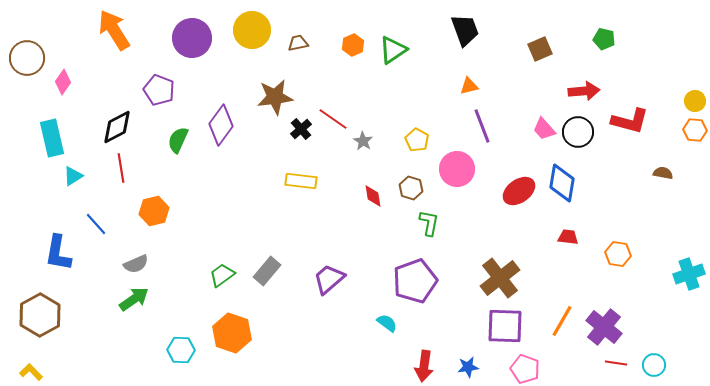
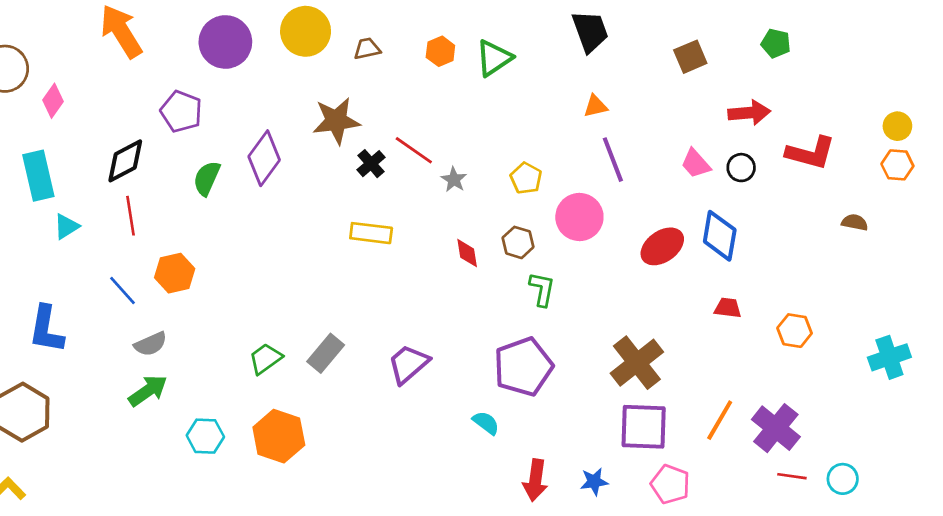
black circle: (578, 132) -> (741, 168), size x0.7
blue line: (96, 224) -> (122, 290), moved
cyan hexagon: (181, 350) -> (205, 436), moved

